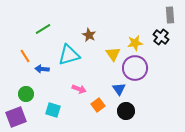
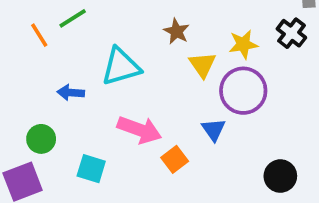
brown star: (89, 35) -> (176, 31), moved
orange line: (25, 56) -> (39, 35), moved
pink arrow: (79, 89) -> (139, 130), size x1.6
black circle: (126, 111) -> (280, 176), moved

